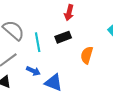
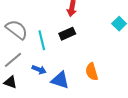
orange semicircle: (87, 55) -> (92, 72), moved, turned -30

